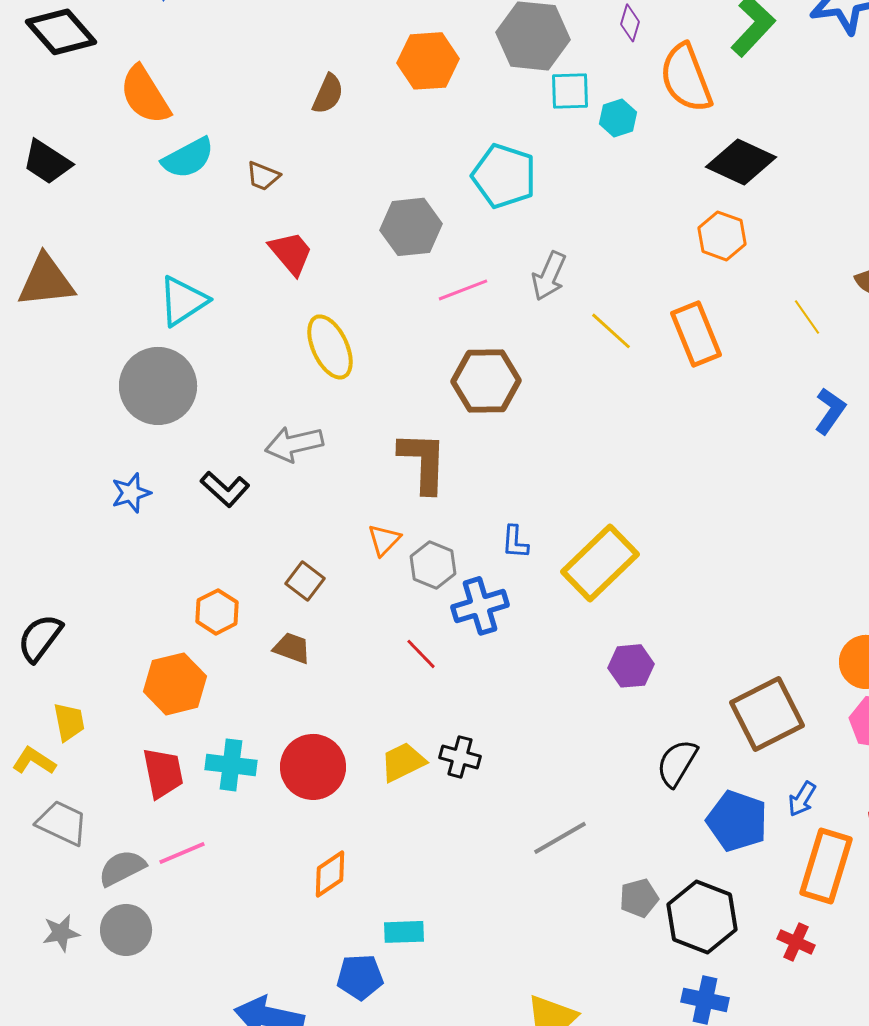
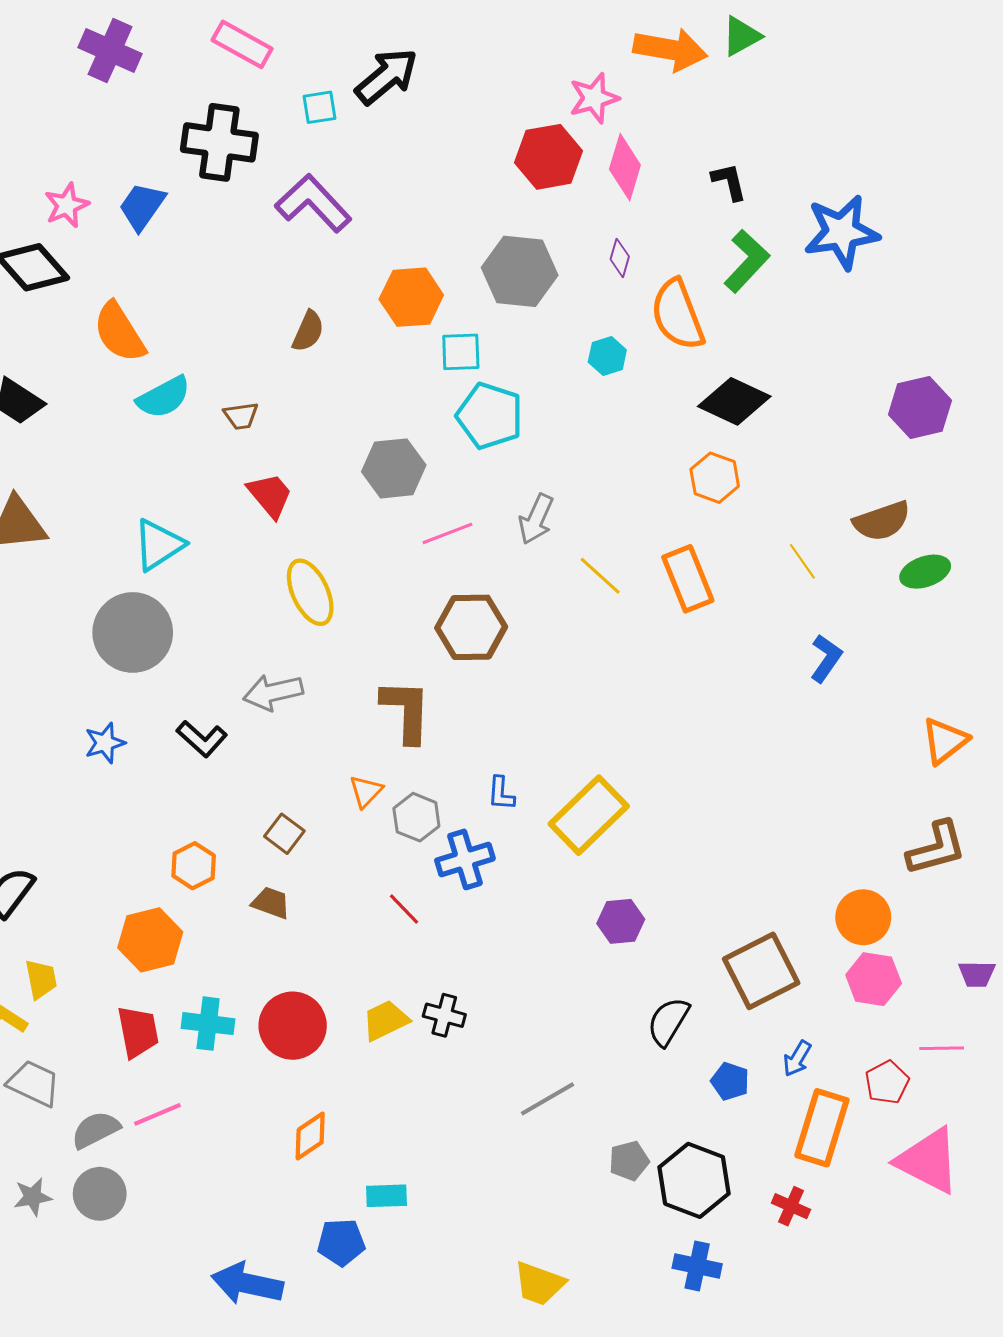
cyan square: (570, 91) -> (461, 352), moved
brown trapezoid: (263, 176) -> (241, 416), turned -30
blue pentagon: (737, 821) -> (730, 1081), size x0.6

